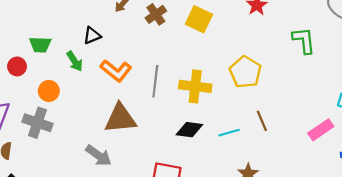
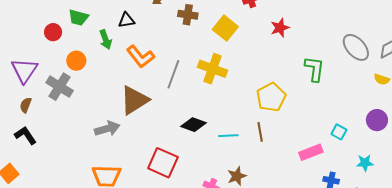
brown cross: (156, 14) -> (188, 15), turned 30
yellow pentagon: (245, 72) -> (271, 97), moved
yellow cross: (195, 86) -> (213, 69), moved
brown triangle: (120, 118) -> (134, 100), turned -40
gray arrow: (99, 155) -> (107, 129), turned -65

